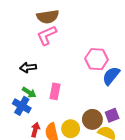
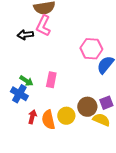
pink L-shape: (47, 35) -> (43, 26), turned -40
black arrow: (28, 67) -> (25, 35), moved

